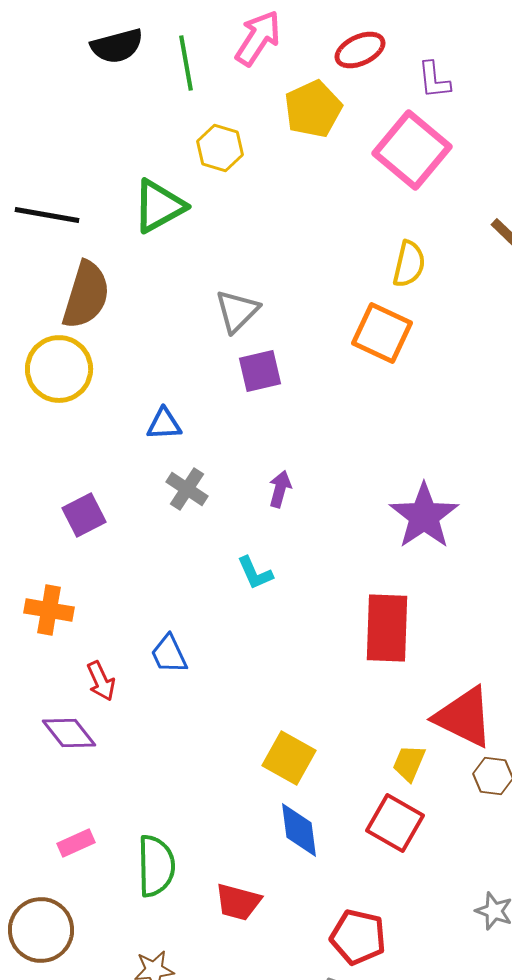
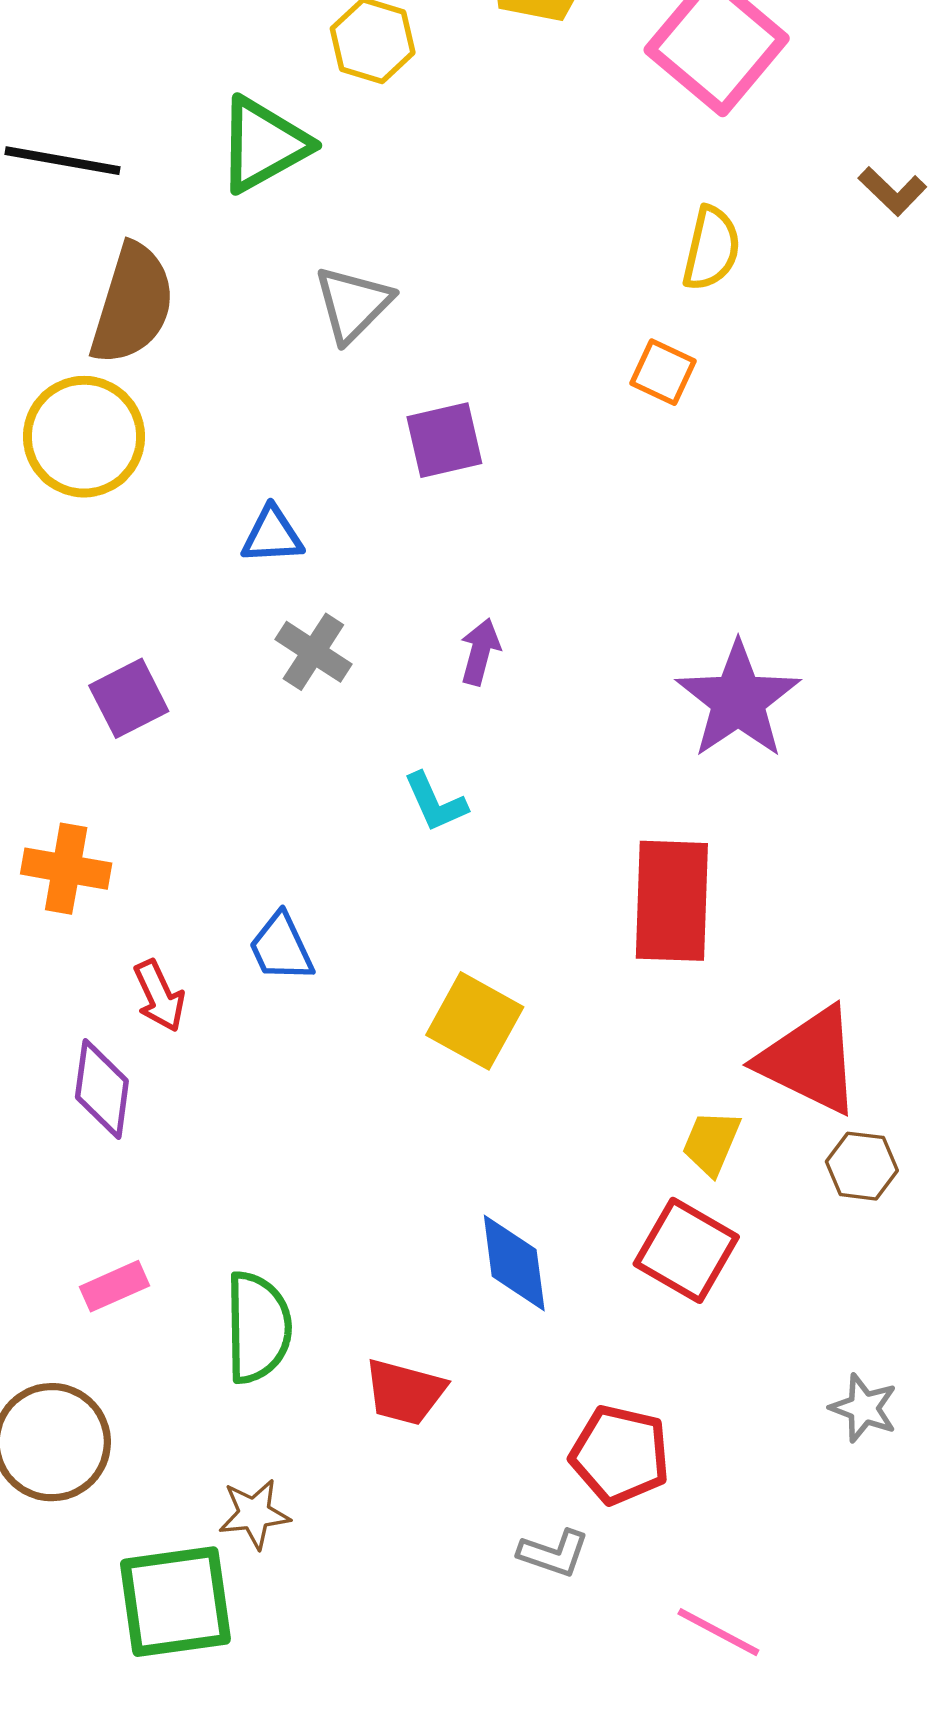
gray triangle: (237, 311) -> (353, 304), moved
orange square: (382, 333) -> (663, 372), size x0.6
purple diamond: (69, 733) -> (102, 1089), turned 46
yellow square: (289, 758) -> (475, 1021), moved

